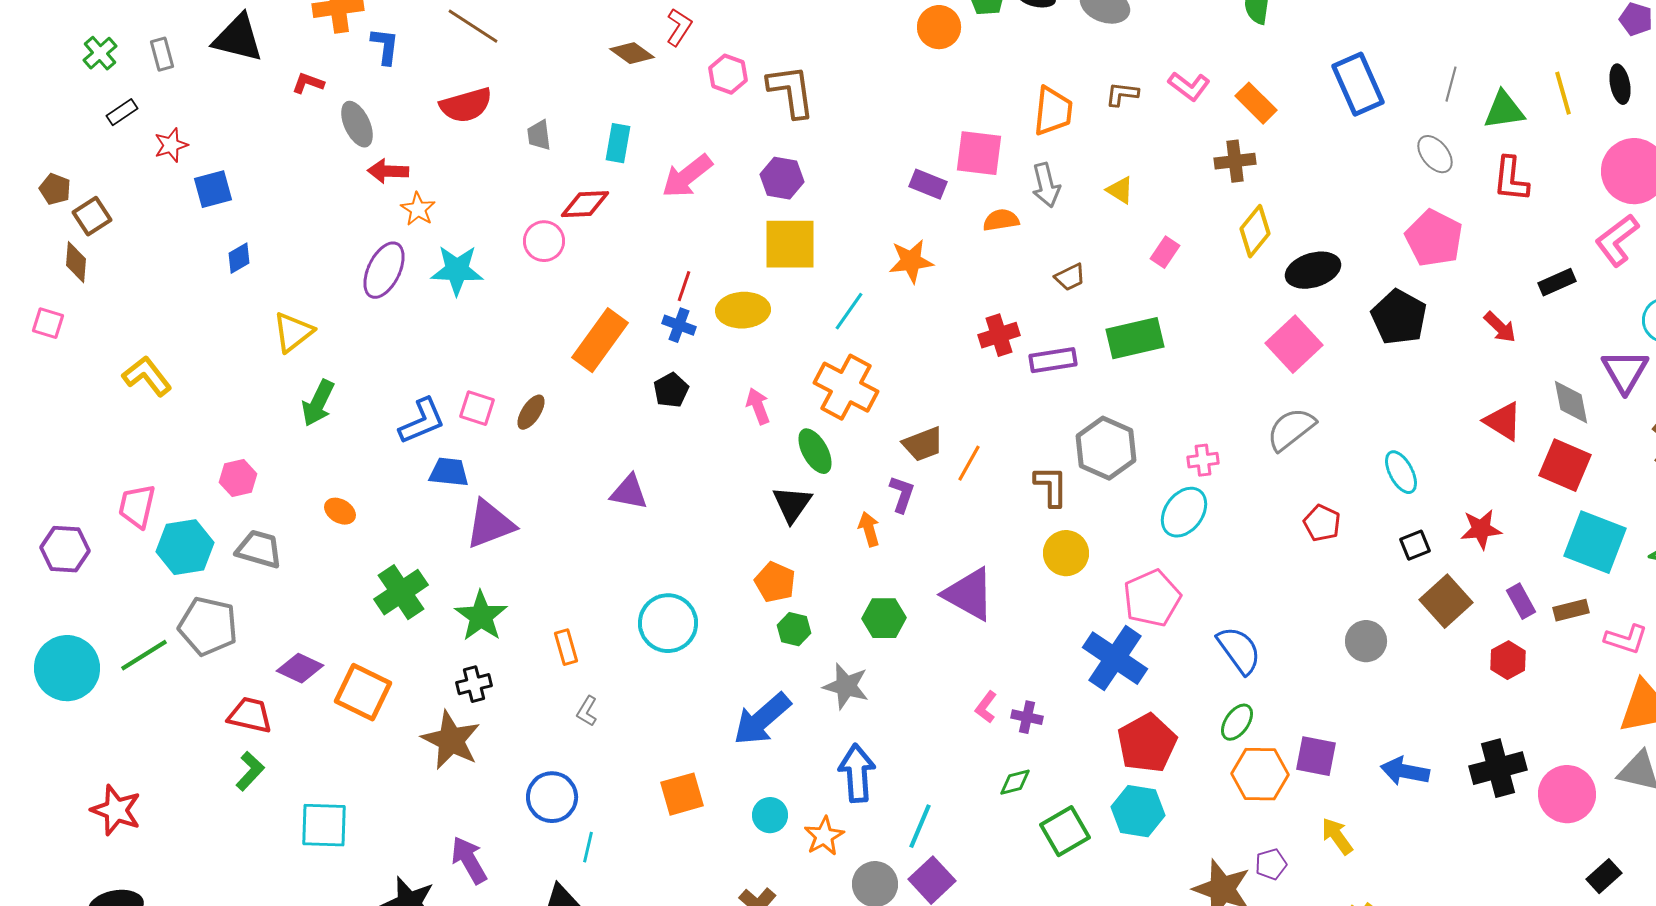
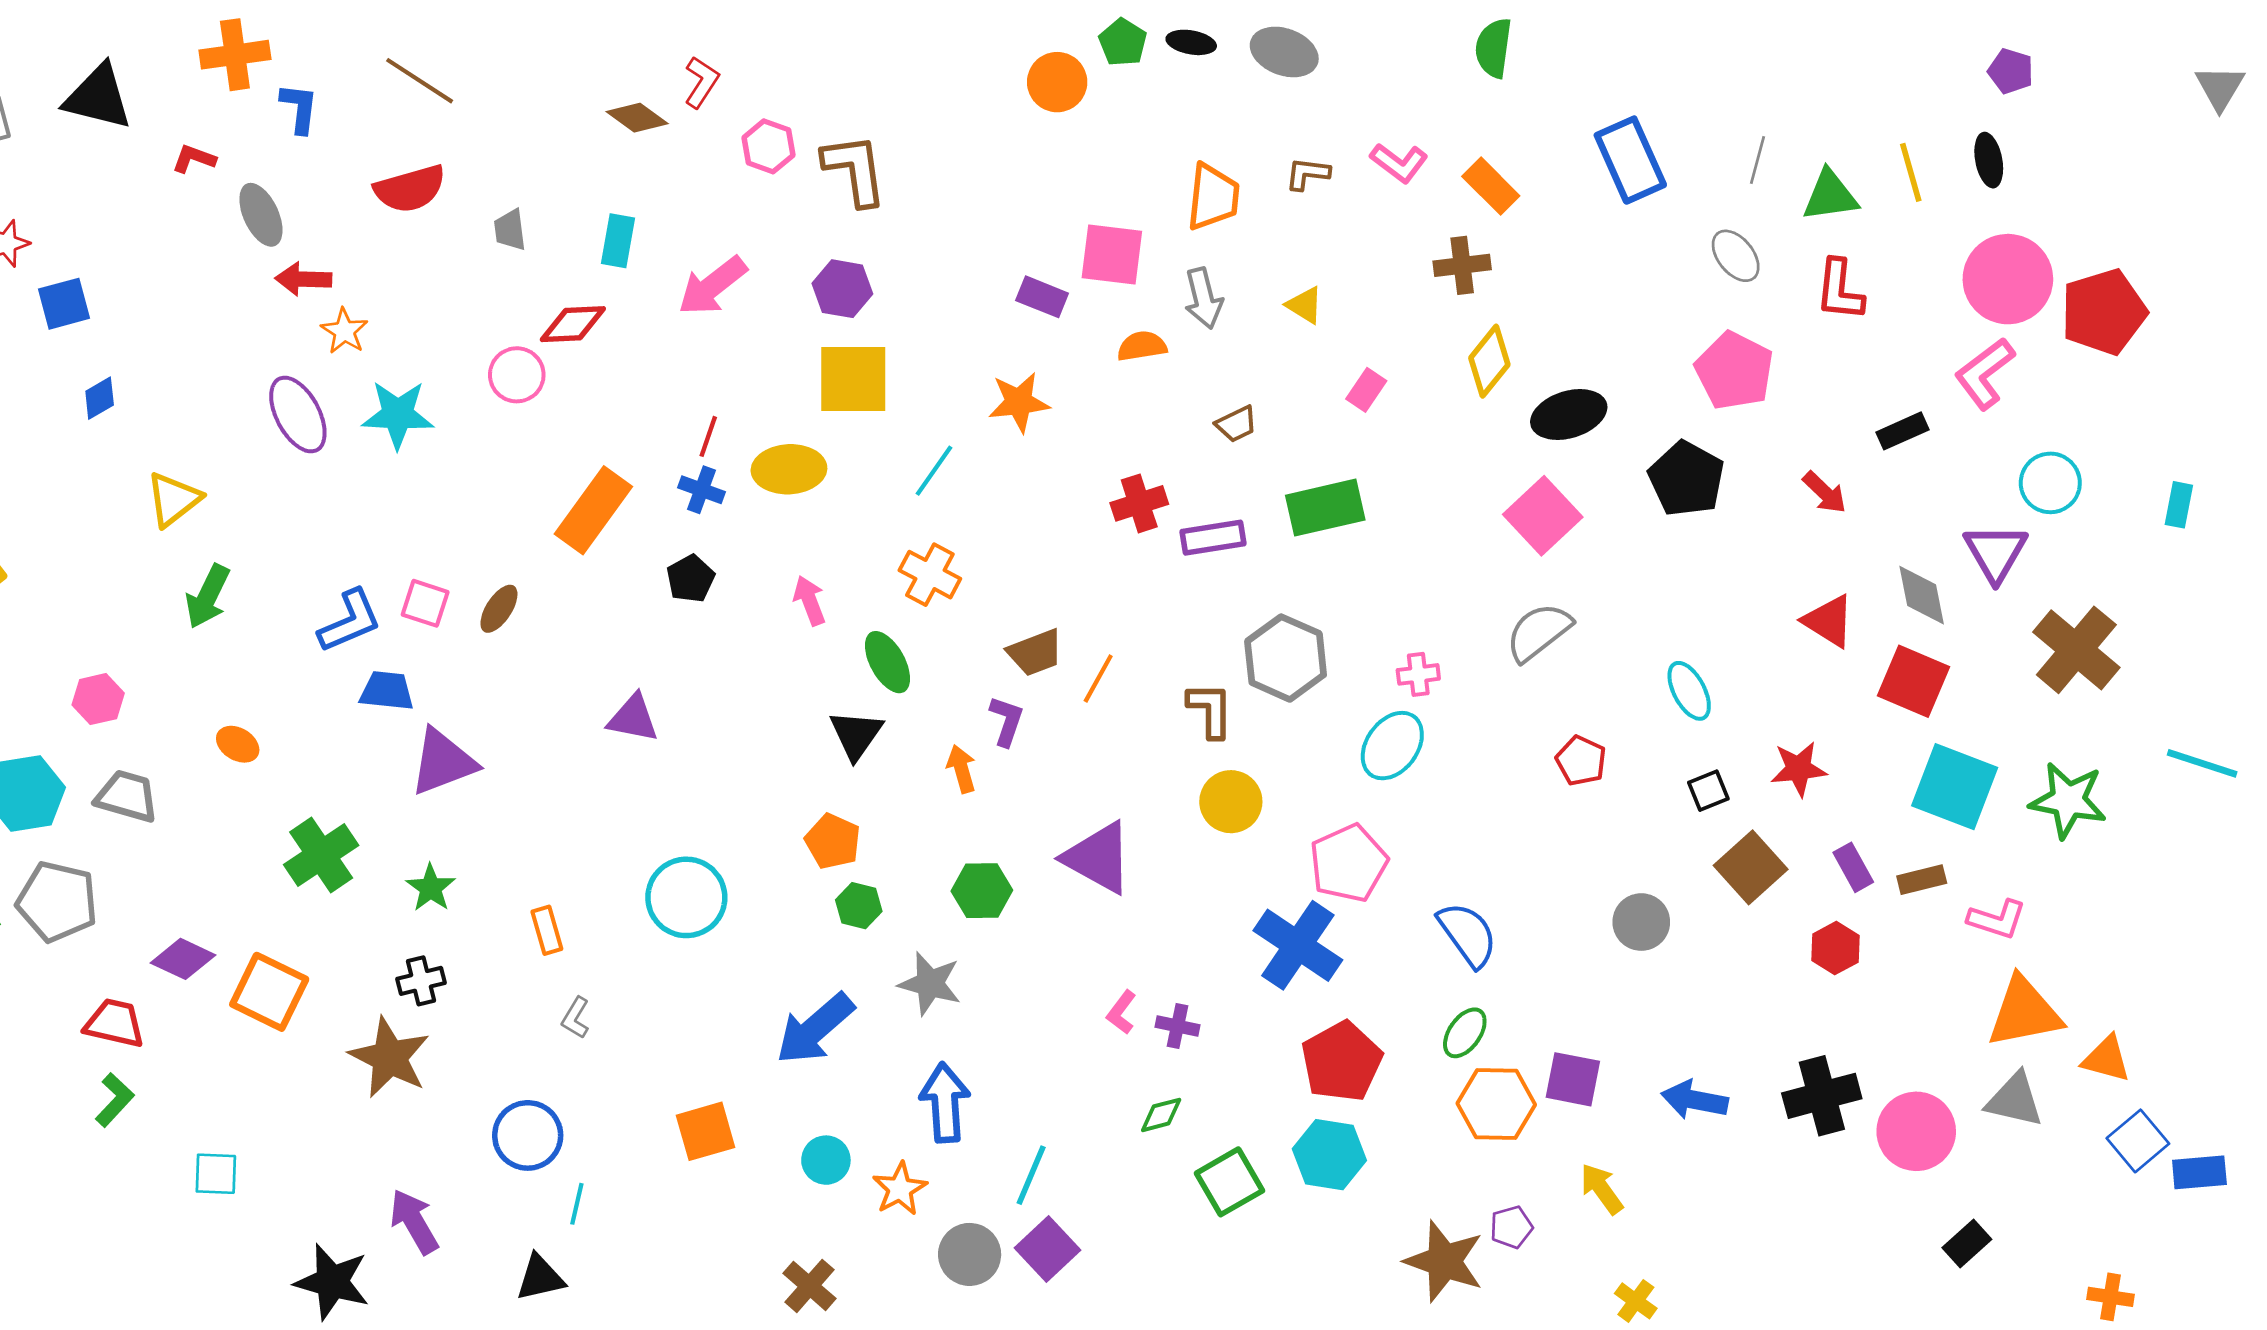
purple ellipse: (384, 270) -> (298, 415), turned -54
orange cross: (846, 387) -> (930, 575), size x0.7
green star: (481, 616) -> (431, 888), size x0.7
cyan square: (324, 825) -> (216, 1174), size x0.7

